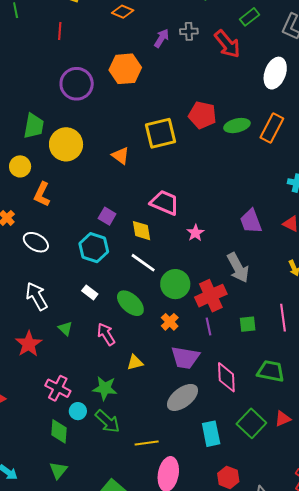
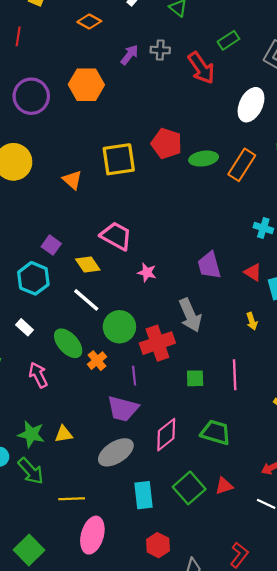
yellow diamond: (141, 231) -> (88, 264), turned -30
pink star: (195, 233) -> (147, 272), turned -30
orange cross: (170, 322) -> (97, 361), moved
purple line: (209, 326) -> (134, 376), moved
yellow triangle: (135, 362) -> (64, 434), moved
pink diamond: (226, 377) -> (166, 435), turned 48

